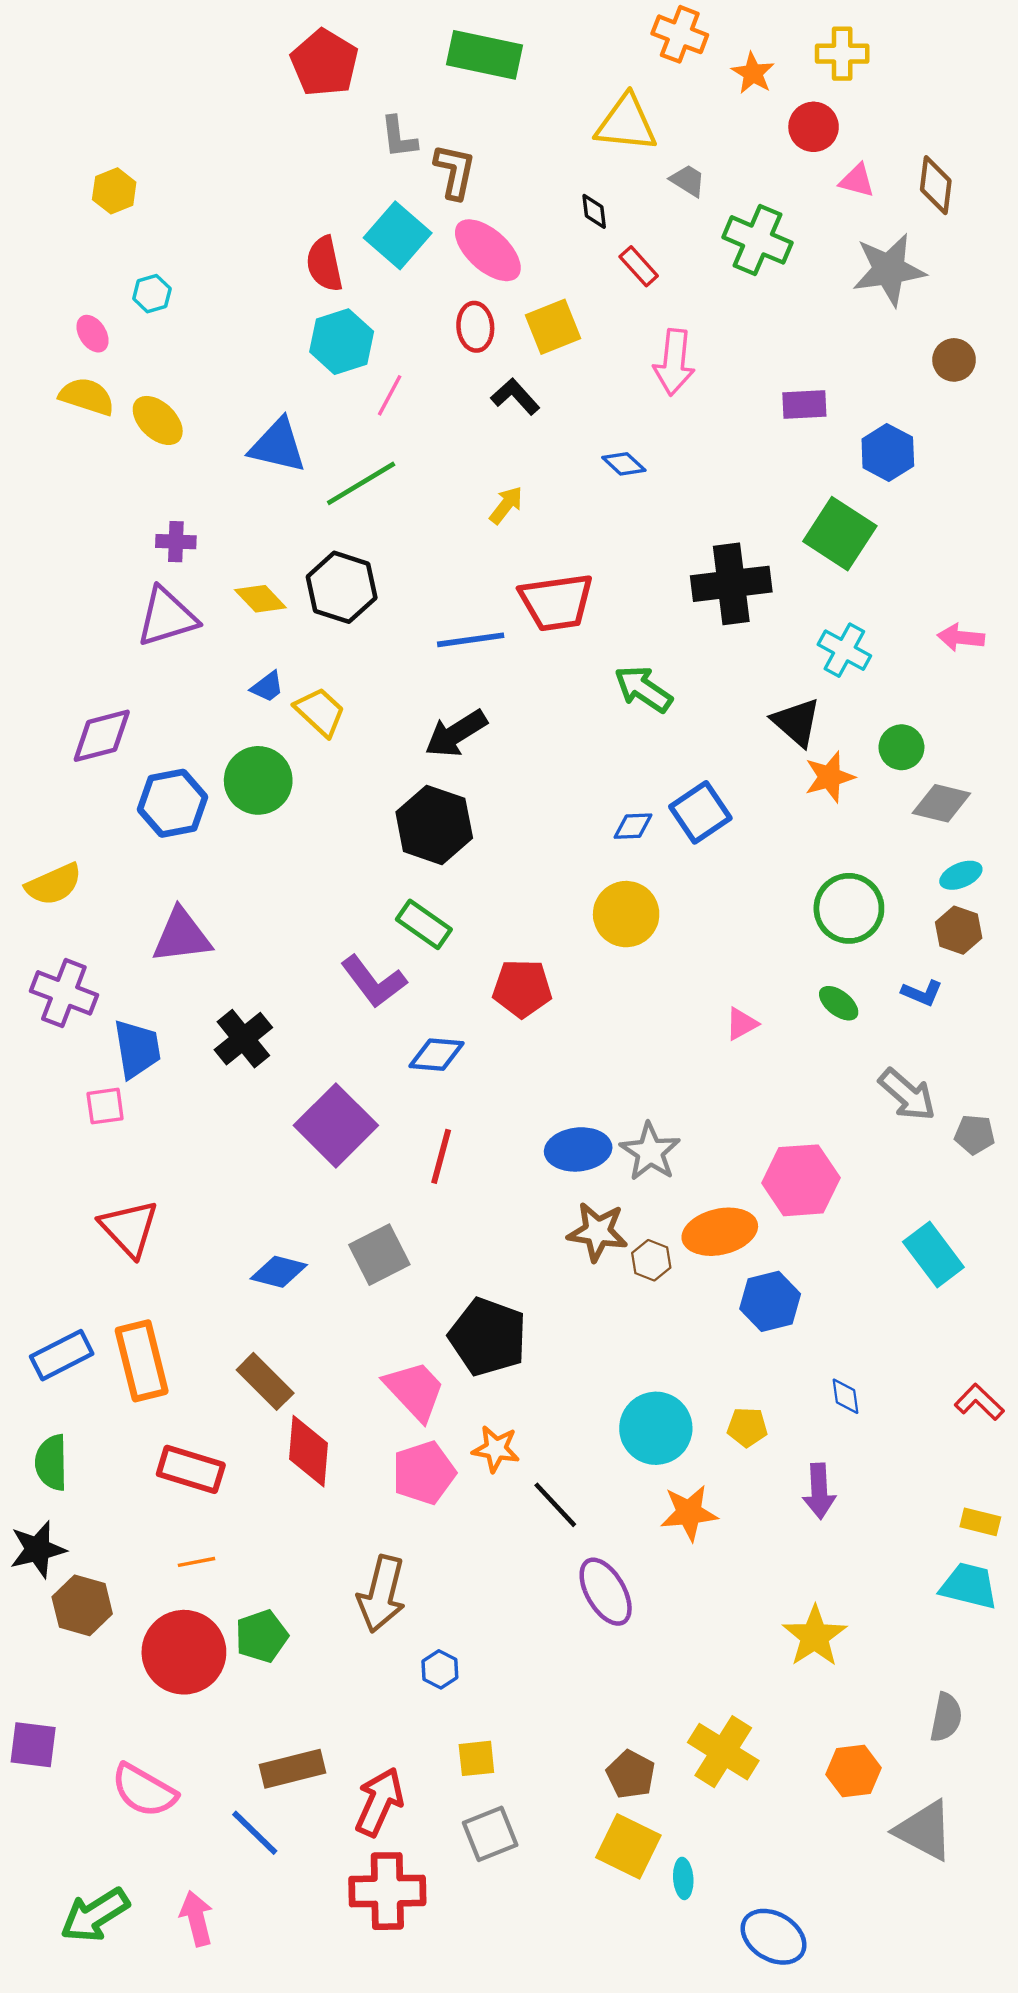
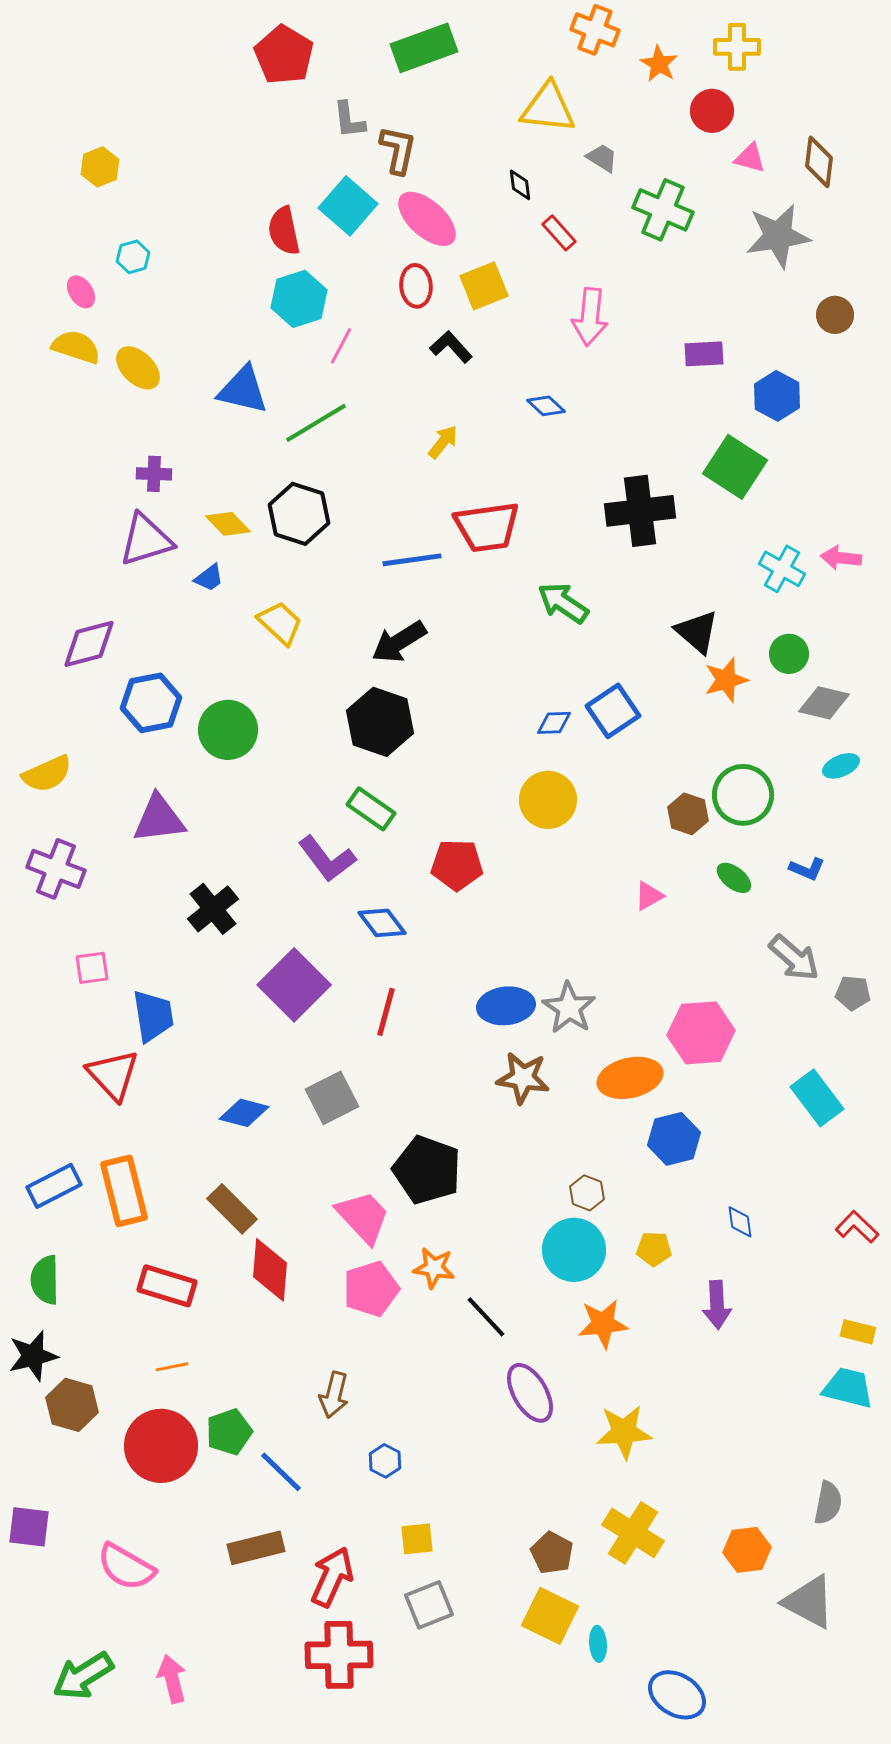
green rectangle: (484, 55) -> (424, 48), turned -32
cyan cross: (844, 650) -> (782, 569), moved
blue trapezoid: (267, 687) -> (209, 578), moved
green circle: (258, 780) -> (228, 730), moved
brown hexagon: (959, 930) -> (688, 814), moved
blue trapezoid: (137, 1049) -> (153, 1016), moved
blue diamond: (436, 1055) -> (382, 923), turned 48
brown hexagon: (651, 1260) -> (587, 1193), moved
brown arrow: (382, 1594) -> (334, 1395), size x0.7
yellow star: (815, 1636) -> (624, 1432), moved, turned 30
blue line: (255, 1833) -> (281, 1472), moved

